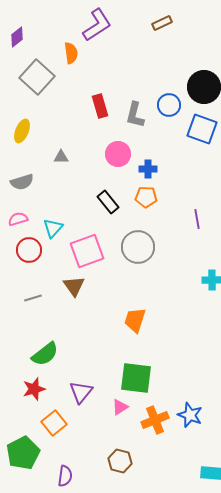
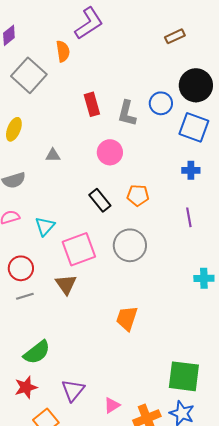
brown rectangle: (162, 23) -> (175, 36), moved
blue cross: (148, 169) -> (191, 170), moved
red circle: (29, 250) -> (21, 268), moved
green square: (136, 378) -> (184, 376), moved

